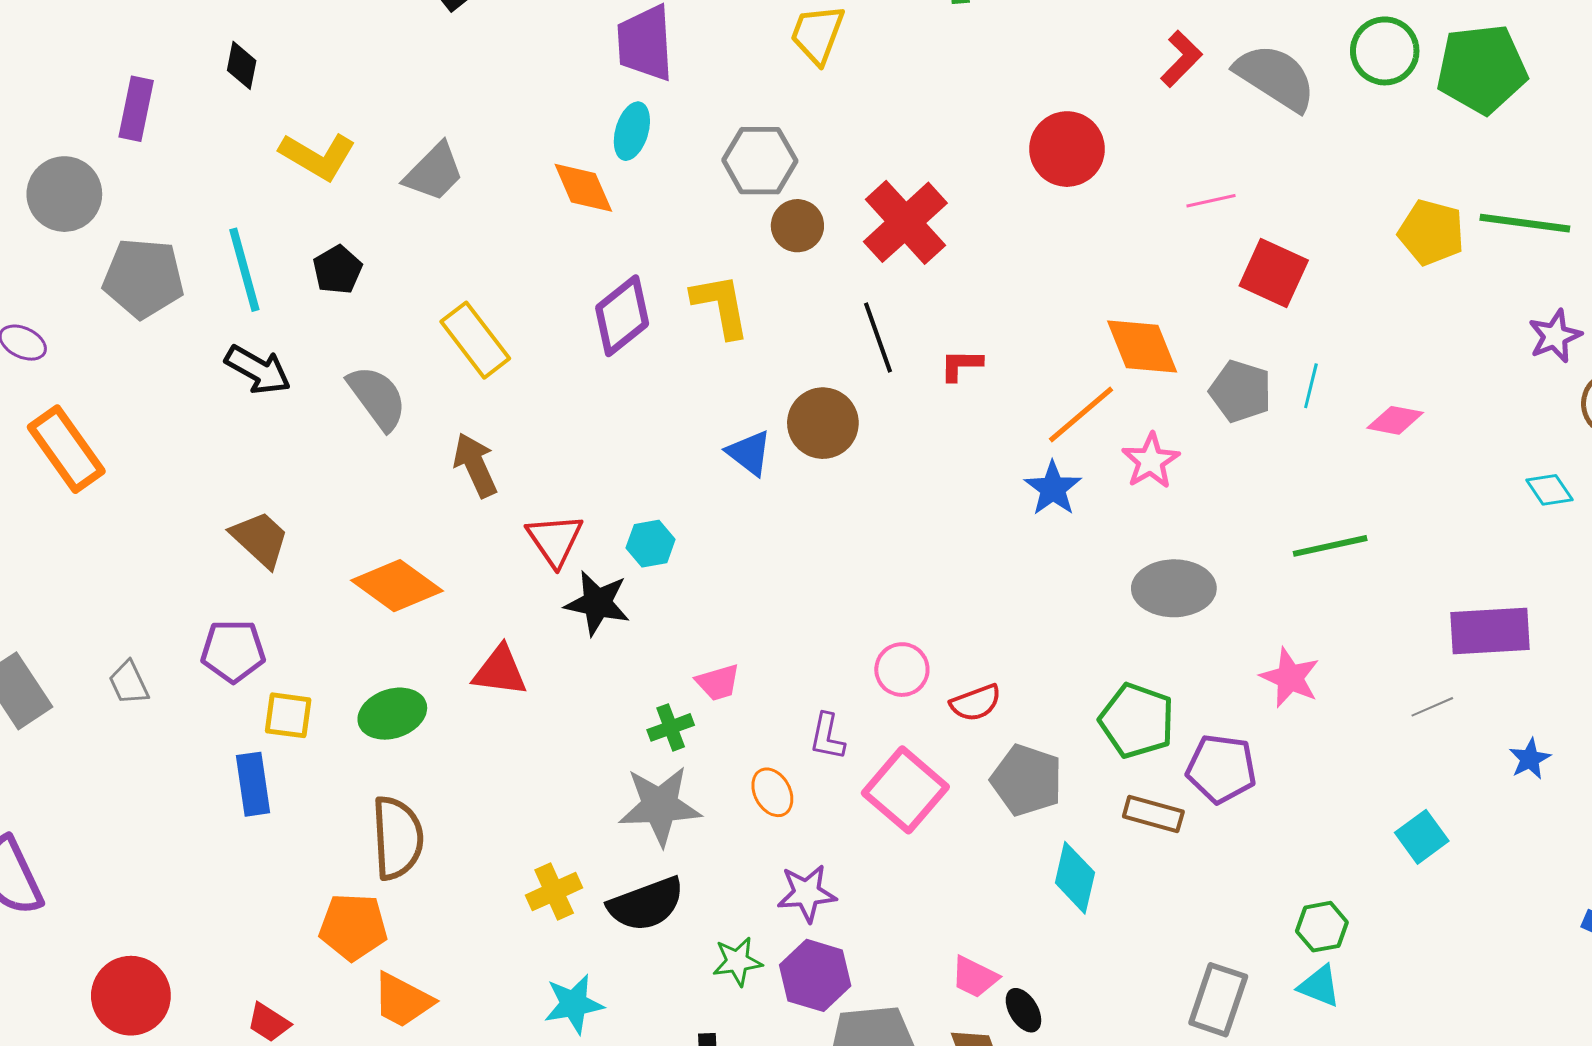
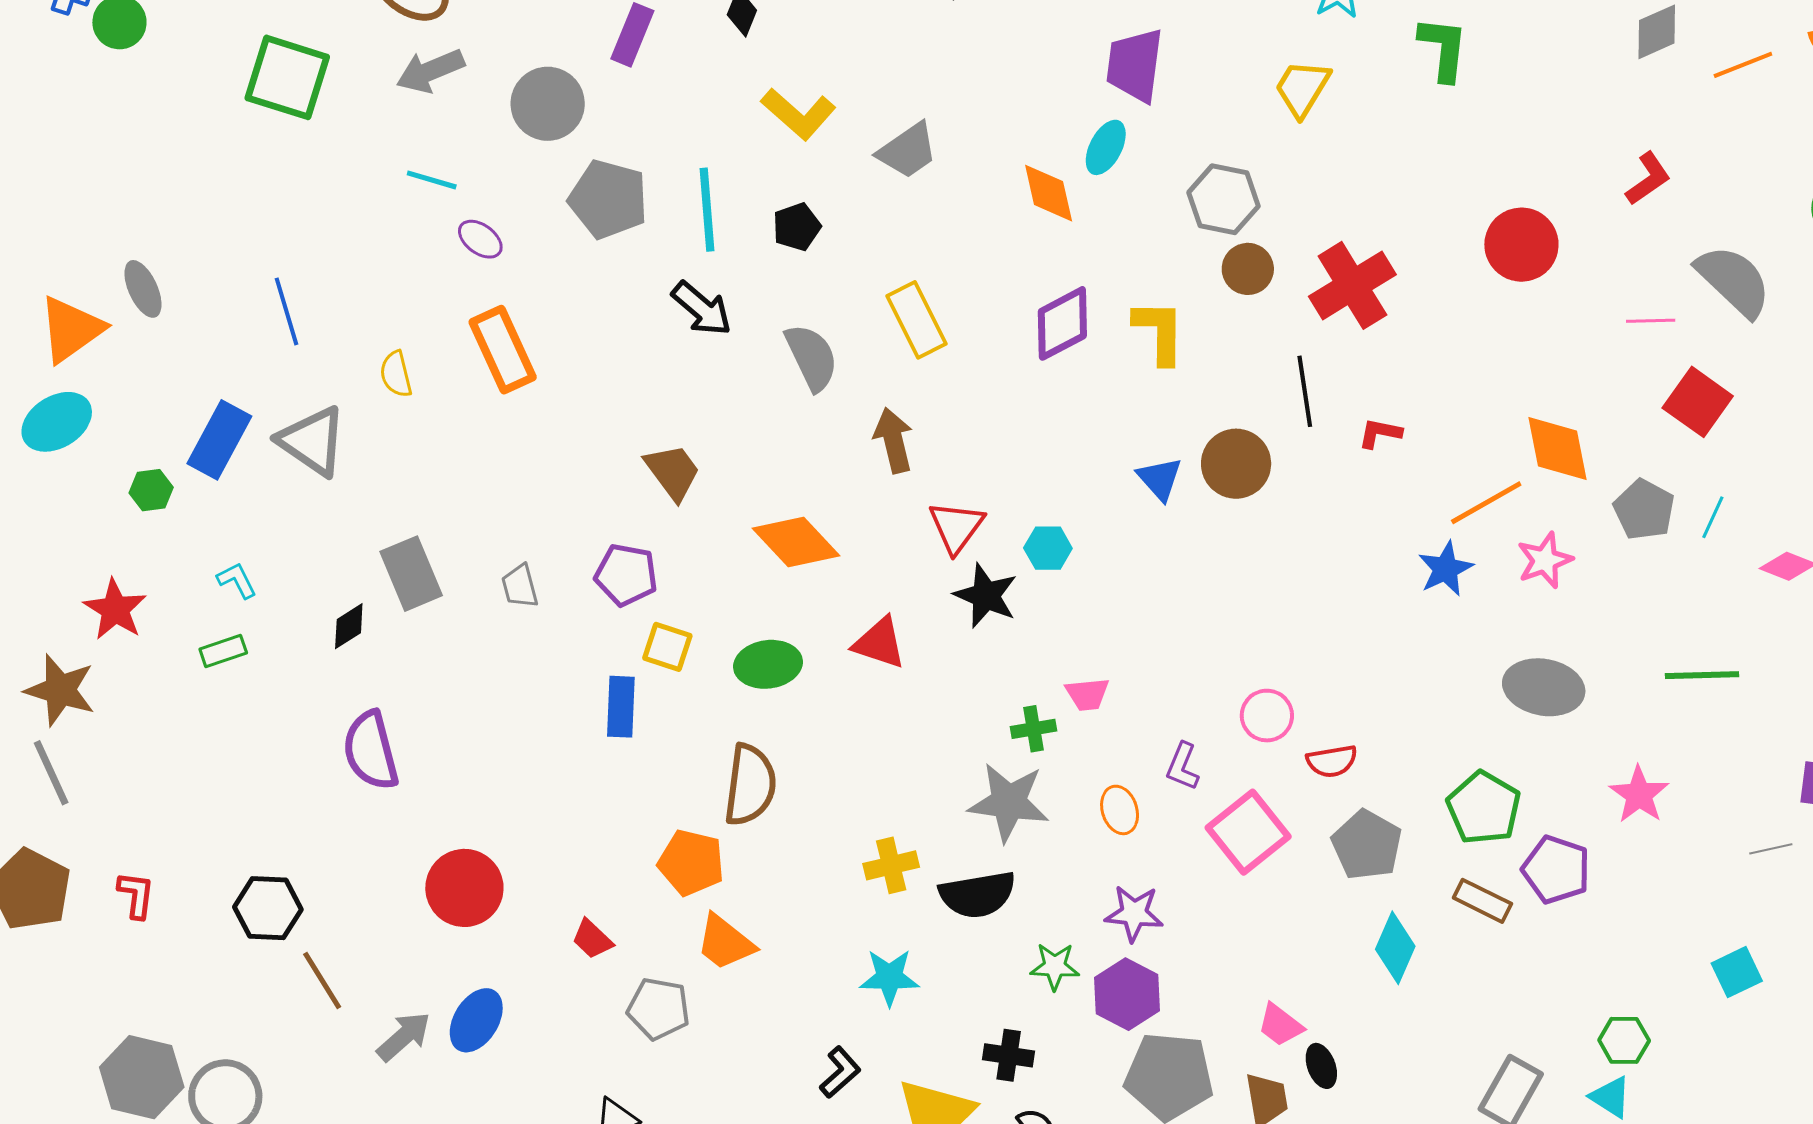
gray semicircle: (1275, 77) -> (1734, 281), moved

